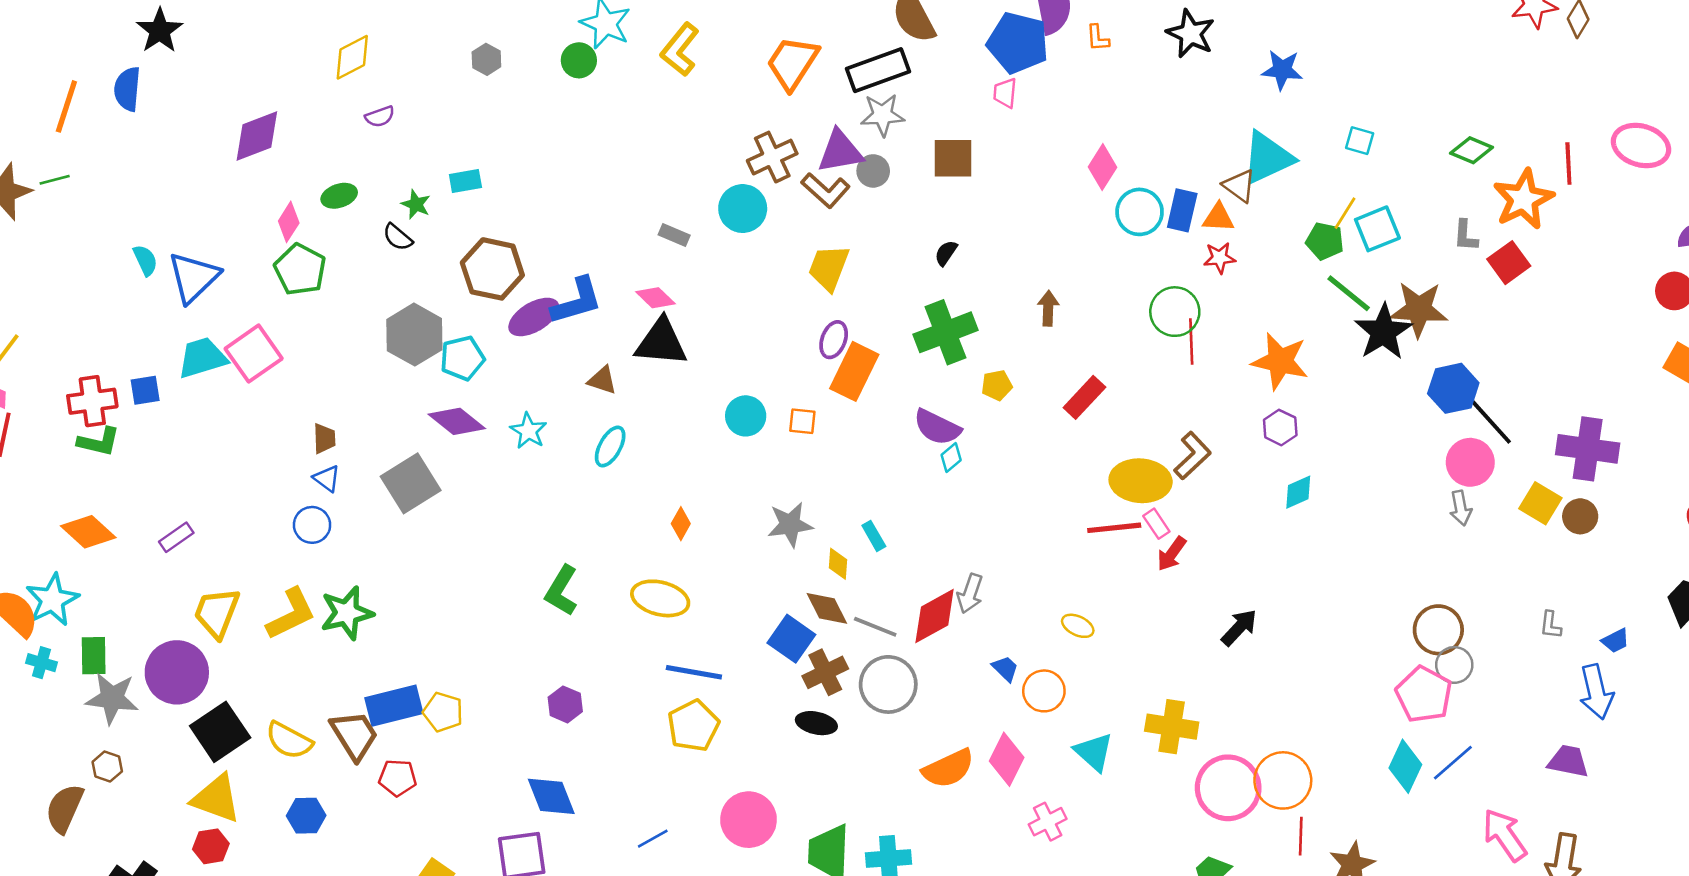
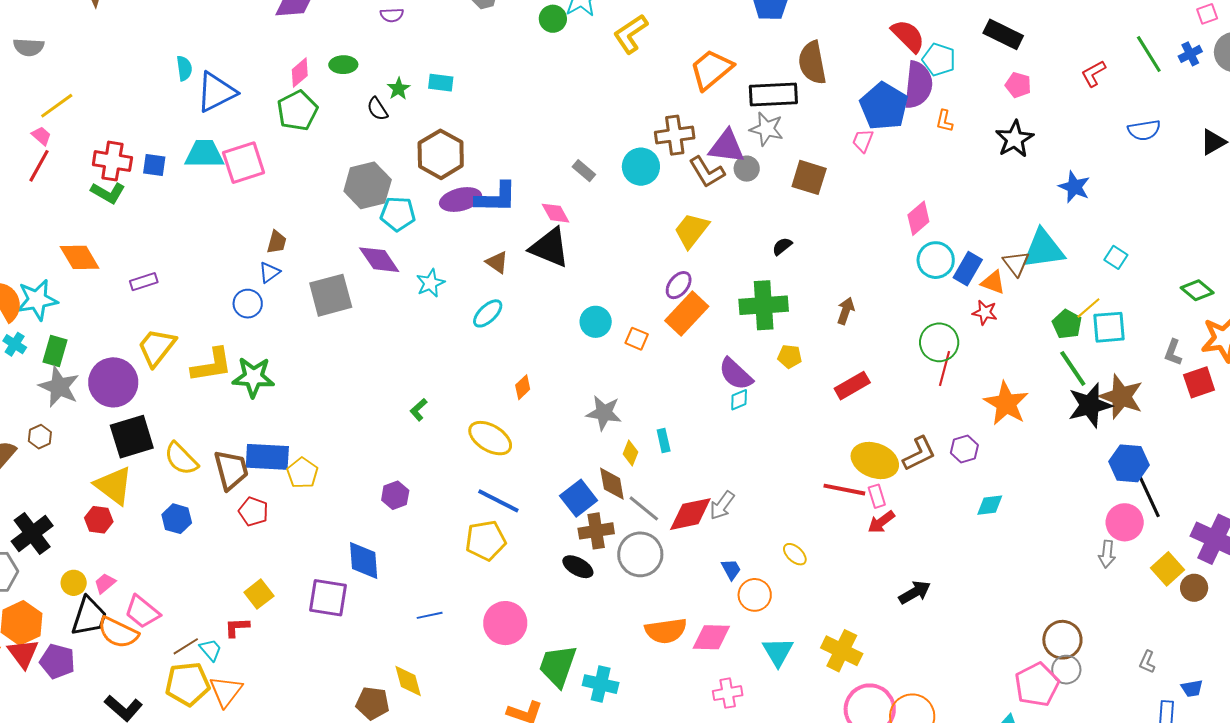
purple hexagon: (1280, 427) -> (964, 449), moved
blue triangle: (327, 478) -> (269, 272), turned 30
green L-shape: (562, 591) -> (418, 410), size x0.6
pink diamond: (1007, 759) -> (711, 637), turned 48

